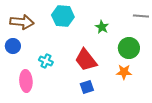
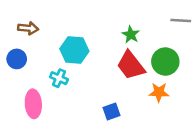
cyan hexagon: (63, 16) -> (74, 50), moved
brown arrow: (22, 22) -> (28, 28), size x0.7
red trapezoid: (86, 60) -> (131, 65), moved

